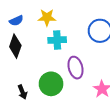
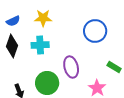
cyan cross: (57, 40) -> (40, 45), moved

